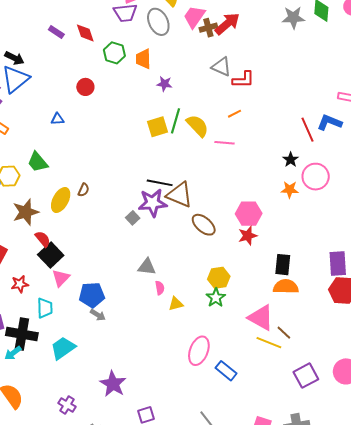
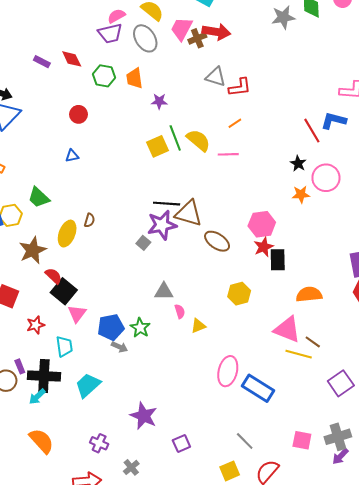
red arrow: (227, 24) -> (216, 32), turned 56
blue triangle: (57, 119) -> (72, 156), moved
green line: (175, 121) -> (175, 138), turned -30
black rectangle: (283, 265) -> (278, 260), moved
green star: (216, 298) -> (140, 328), moved
blue rectangle: (226, 371) -> (258, 388), size x1.4

